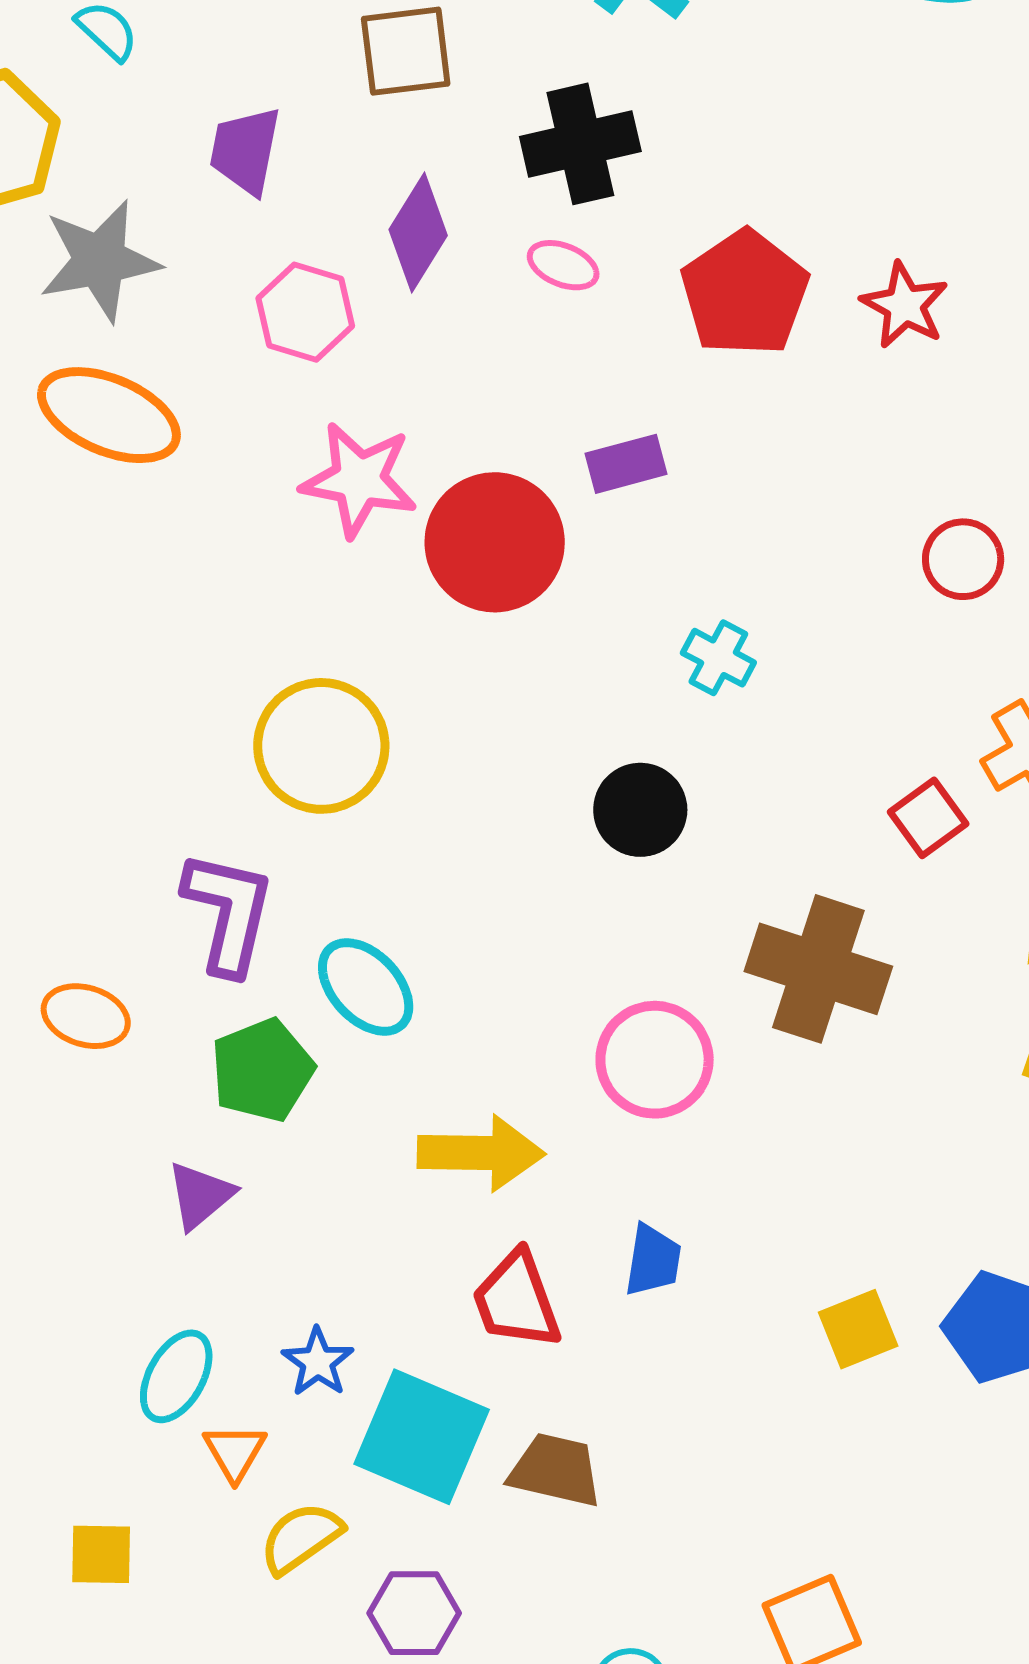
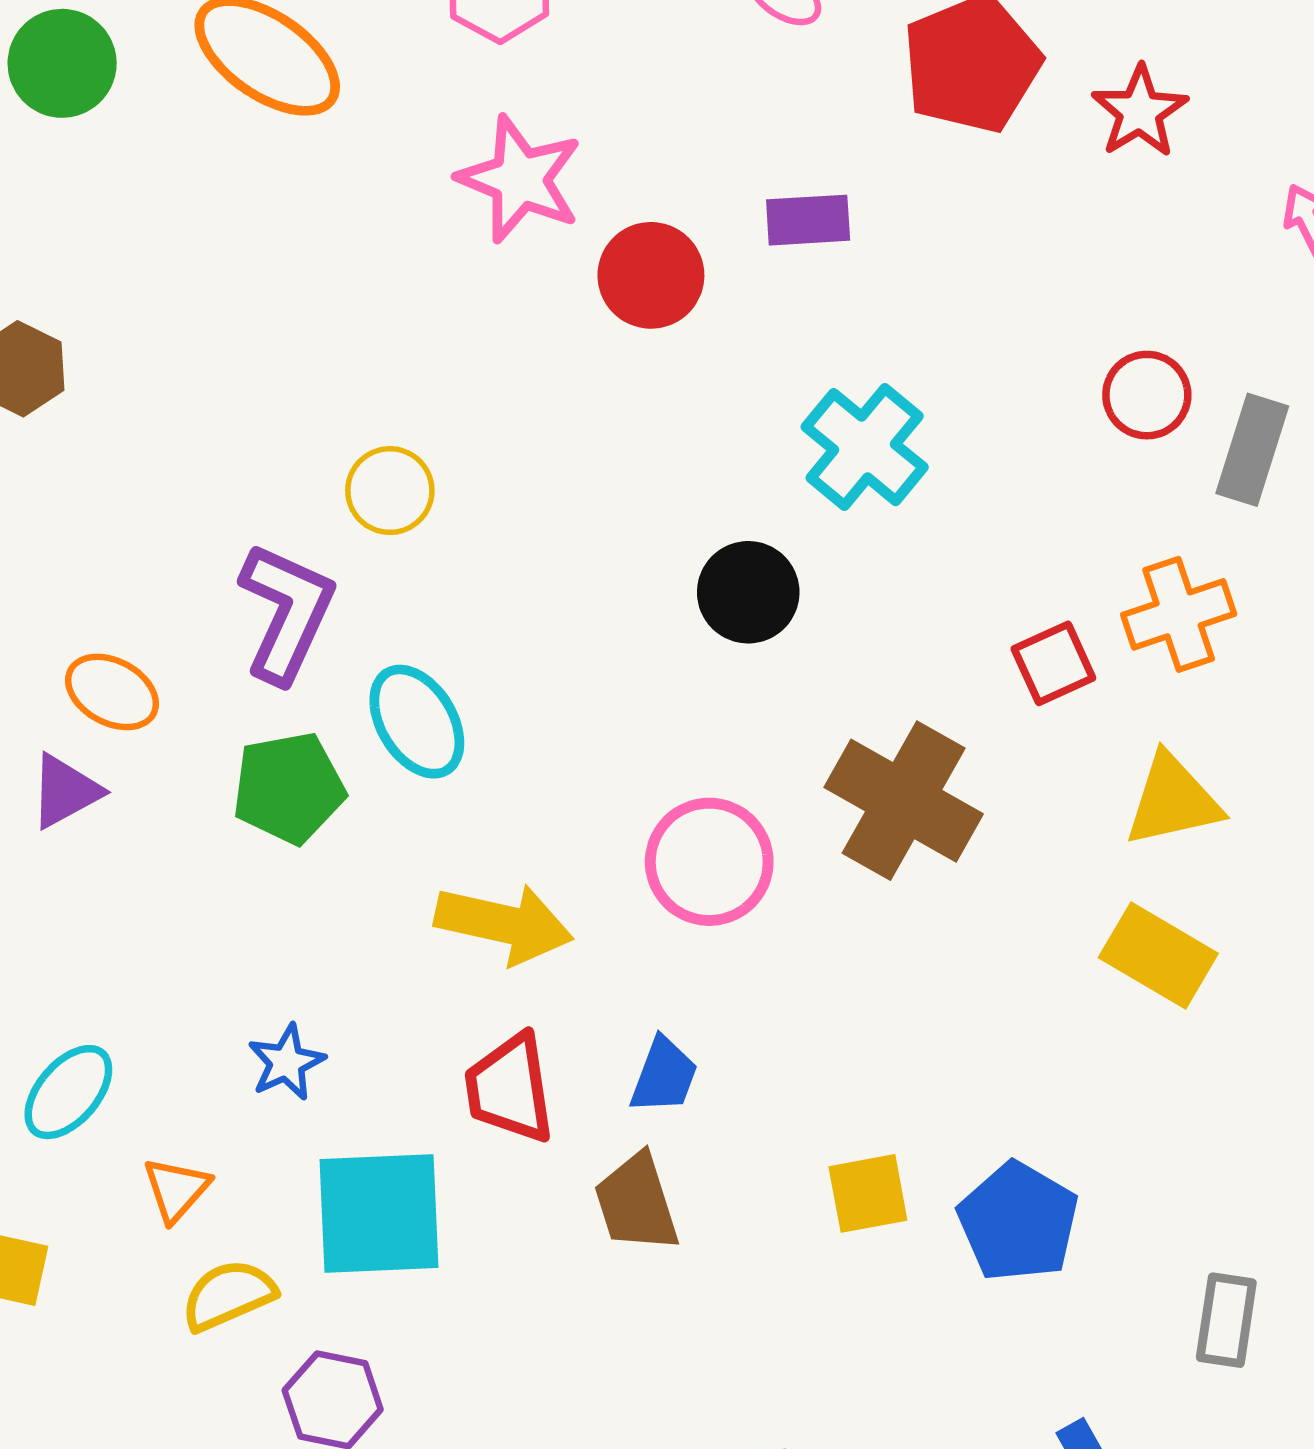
red circle: (495, 542) -> (651, 275), size x0.7
cyan cross: (718, 658) -> (865, 447), size x1.6
yellow circle: (321, 746) -> (390, 491), moved, size x0.6
purple triangle: (200, 1195) -> (65, 791), moved
blue star: (318, 1362) -> (286, 1062), moved
cyan ellipse: (176, 1376) -> (68, 1092), moved
cyan square: (422, 1437) -> (379, 1213), turned -37
brown trapezoid: (556, 1470) -> (637, 1203), moved, turned -132

